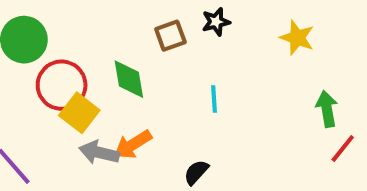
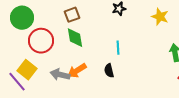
brown square: (170, 36) -> (72, 15), moved
yellow square: (79, 113) -> (27, 70), moved
black semicircle: (196, 172) -> (109, 71), moved, turned -56

